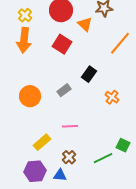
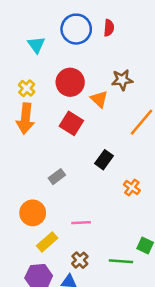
gray rectangle: (64, 90) -> (57, 177), moved
orange circle: (30, 96) -> (33, 213), moved
green line: (103, 158) -> (121, 261), turned 30

